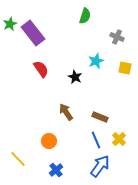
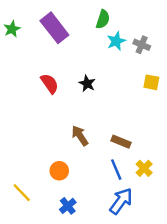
purple rectangle: (33, 33) -> (54, 28), moved
cyan star: (96, 61) -> (116, 41), moved
black star: (75, 77) -> (87, 84), moved

